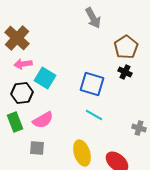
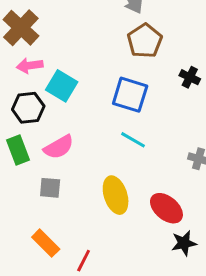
brown pentagon: (126, 47) -> (145, 41), moved
black cross: (125, 72) -> (190, 77), moved

